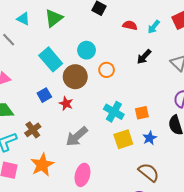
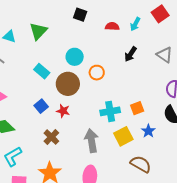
cyan rectangle: (51, 59) -> (42, 71), size x0.7
cyan cross: (114, 112) -> (110, 111), turned -30
brown cross: (33, 130) -> (51, 137), moved
gray arrow: (77, 136) -> (91, 141), moved, turned 130
brown semicircle: (149, 172) -> (141, 164), moved

